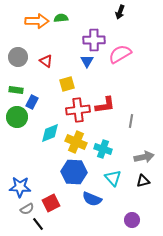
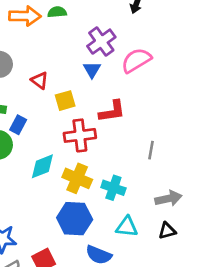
purple cross: (94, 40) -> (101, 42), turned -35
red triangle: (46, 61) -> (40, 80), moved
red L-shape: (105, 105) -> (112, 111), moved
cyan triangle: (113, 178) -> (127, 227), turned -42

